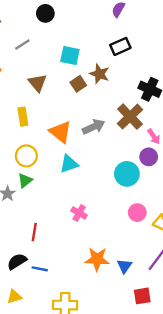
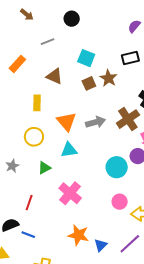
brown triangle: (37, 83) -> (54, 76), turned -36
green triangle: (25, 180) -> (44, 168), moved
pink cross: (79, 213) -> (70, 193), size x1.6

